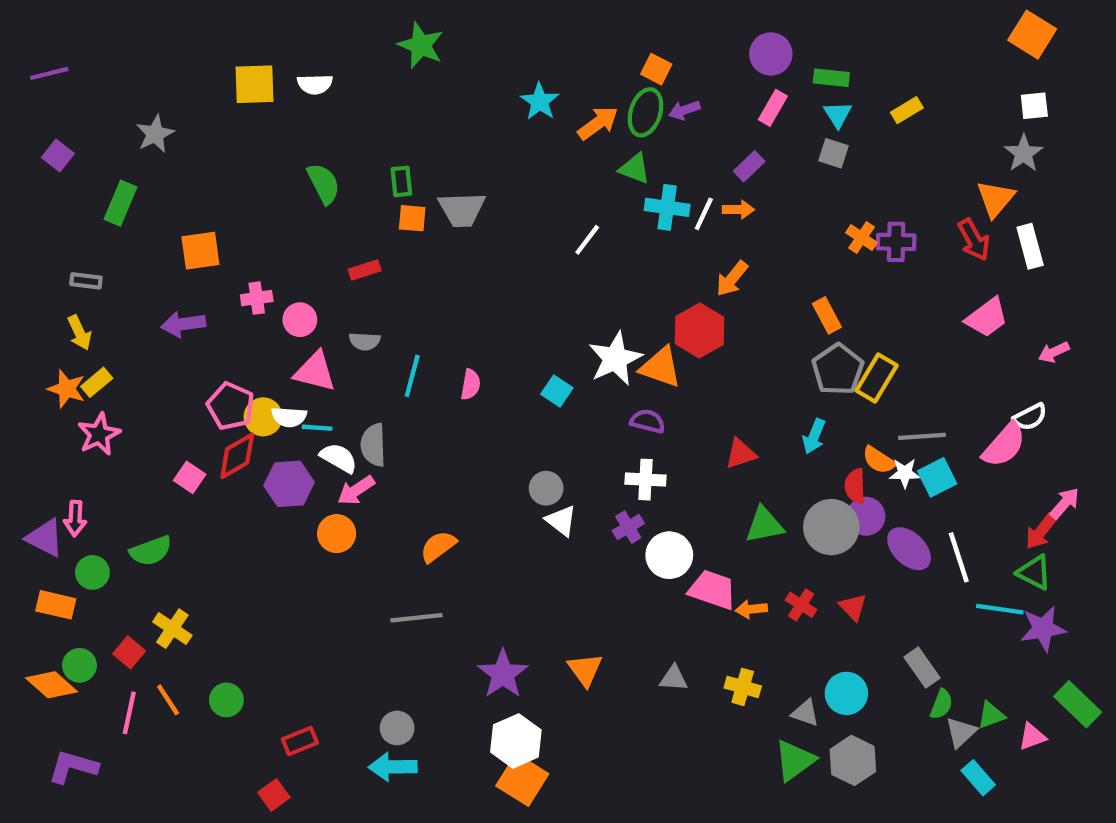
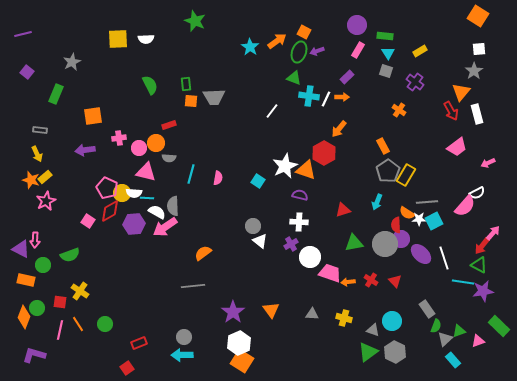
orange arrow: (598, 123) -> (277, 41), moved
purple cross: (896, 242) -> (415, 82), moved, turned 36
pink arrow: (356, 490) -> (165, 227), size x1.4
orange circle: (337, 534) -> (156, 143), moved
red square: (129, 652) -> (60, 302), turned -32
orange diamond: (51, 685) -> (24, 317), turned 70

